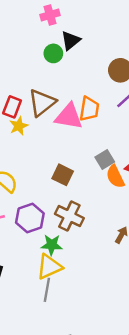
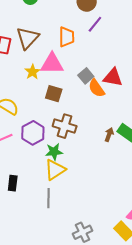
pink triangle: (69, 116) -> (52, 64), moved
yellow star: (19, 126) -> (32, 72), moved
gray line: (47, 290) -> (49, 198), moved

